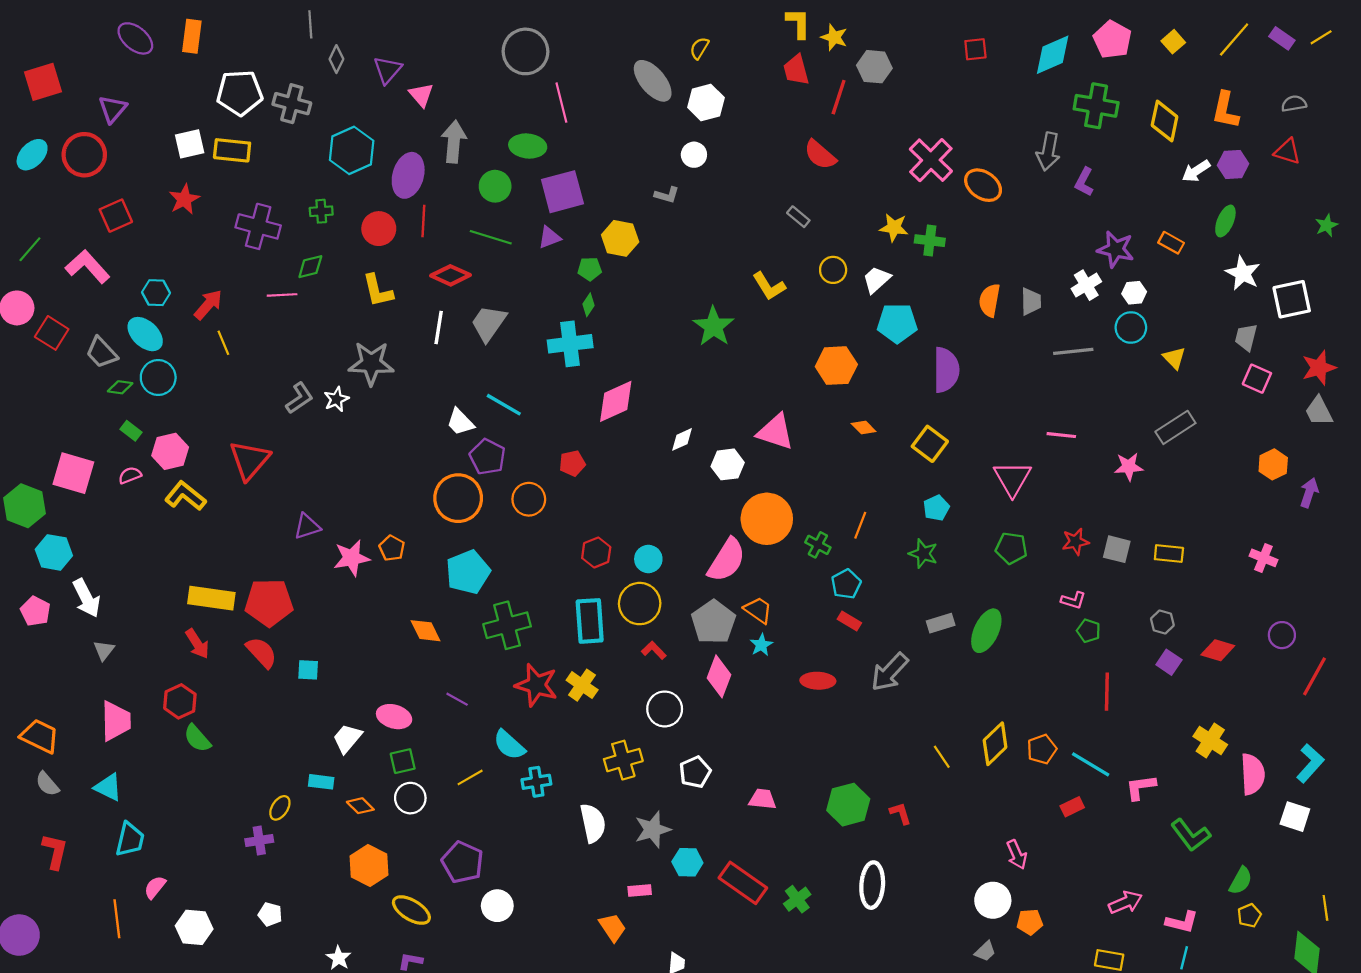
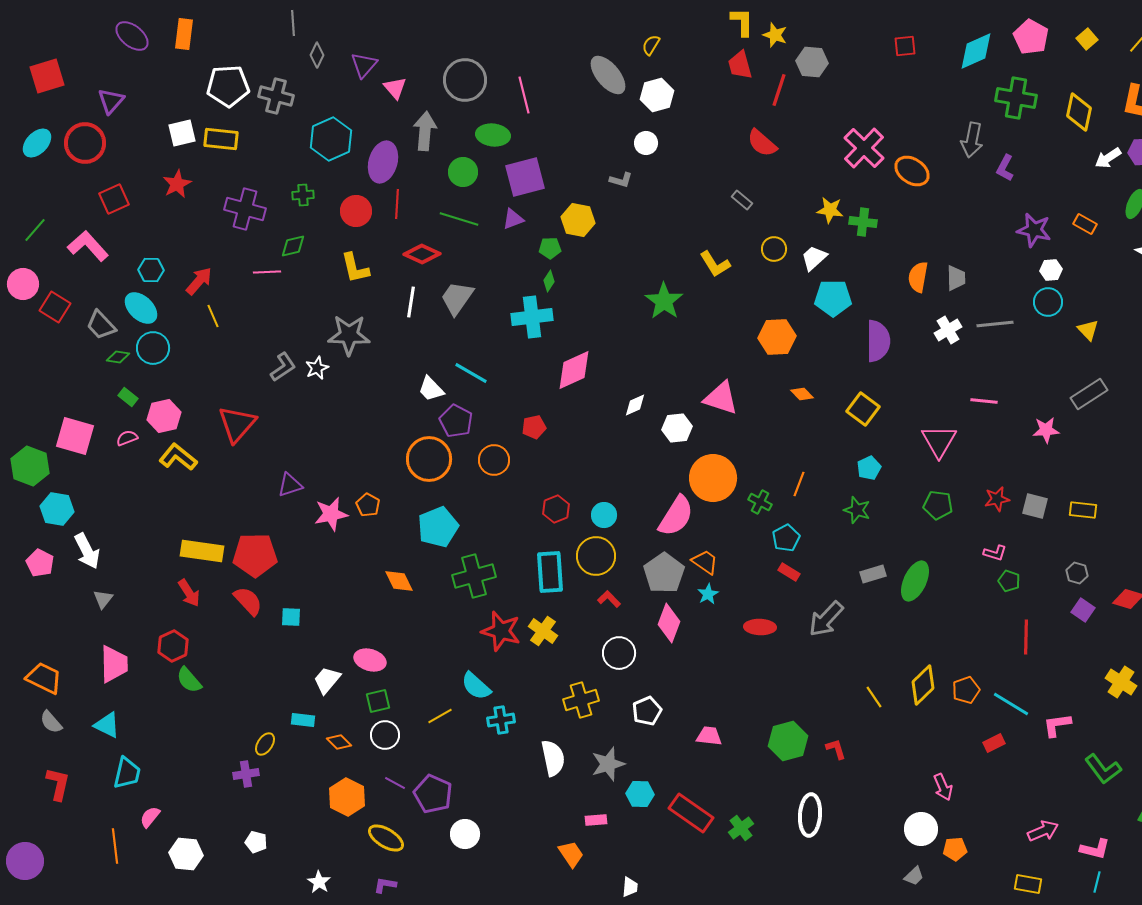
gray circle: (526, 51) -> (465, 80), moved
white cross: (1086, 285) -> (948, 330), moved
purple line: (457, 699) -> (395, 783), moved

